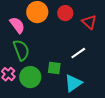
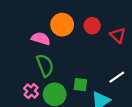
pink semicircle: (17, 25) -> (41, 39), turned -36
white line: (78, 53) -> (117, 77), moved

